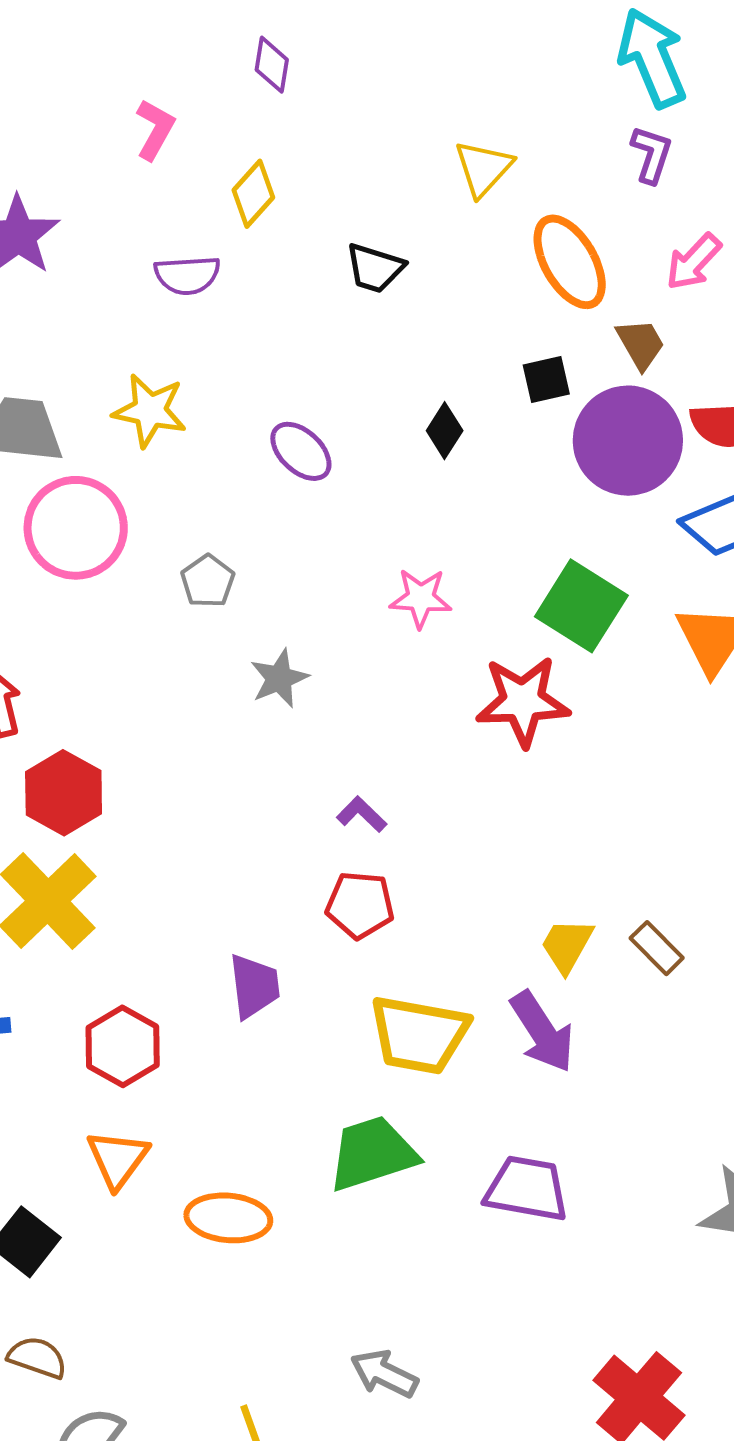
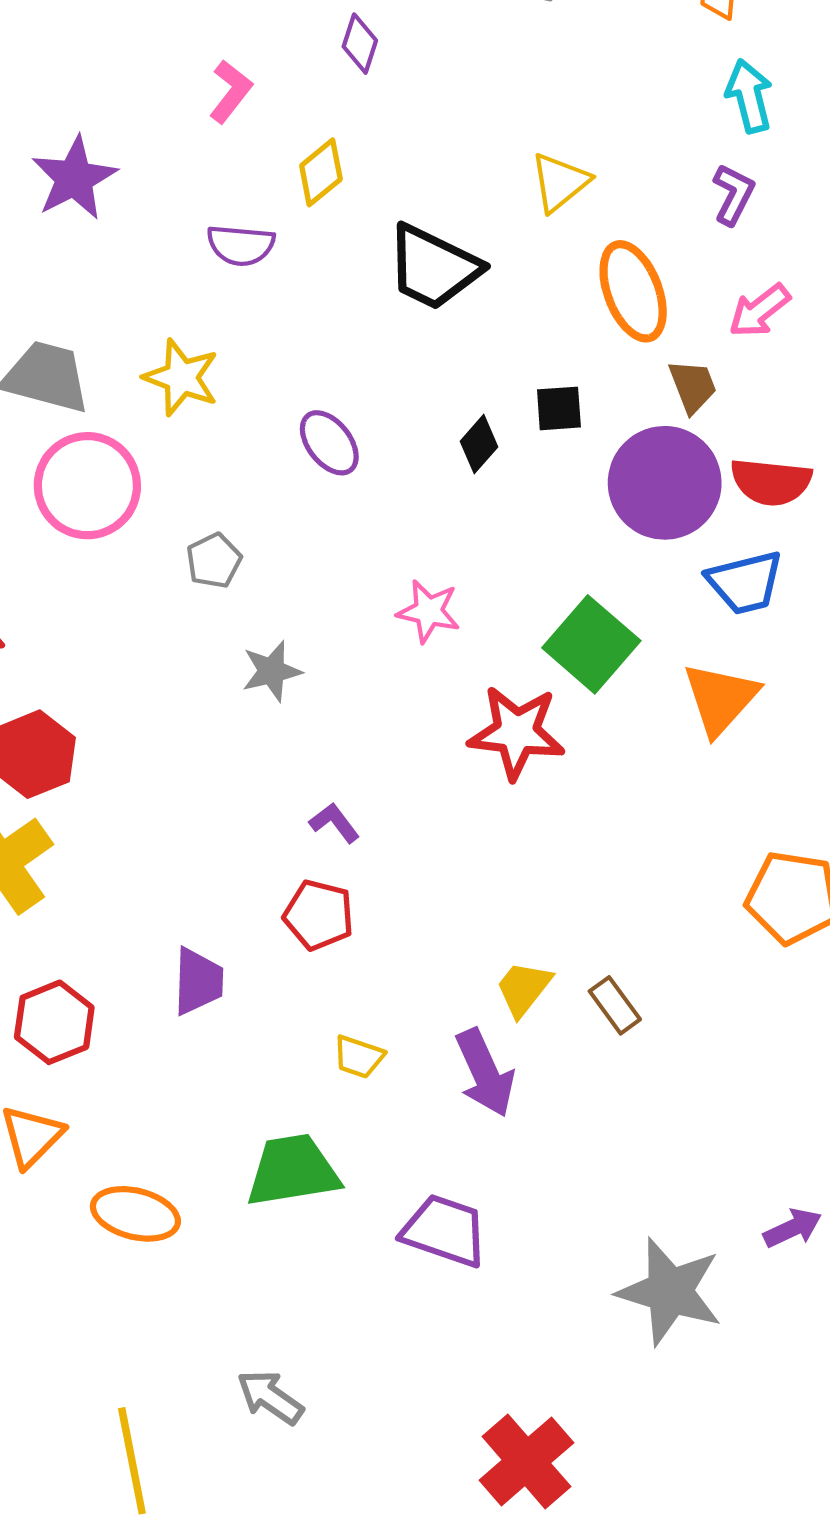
cyan arrow: (652, 58) -> (749, 96), size x0.7
black trapezoid: (375, 268) -> (433, 267), size x1.6
black square: (546, 380) -> (559, 408), moved
yellow trapezoid: (419, 1035) -> (359, 1057), size x0.5

